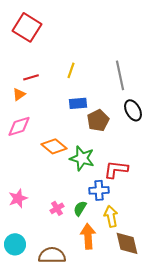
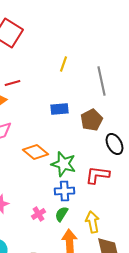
yellow line: (71, 70) -> (64, 64), moved
black ellipse: (133, 110) -> (114, 144), moved
brown pentagon: (98, 120) -> (92, 120), moved
blue cross: (99, 190) -> (64, 191), moved

